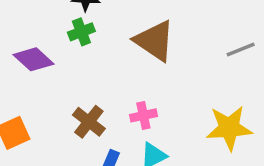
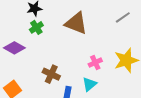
pink cross: (143, 115) -> (95, 63), moved

